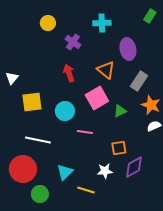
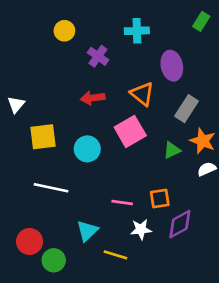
red arrow: (69, 73) -> (93, 98), turned -78
green triangle: (120, 111) -> (172, 150), moved
pink line: (85, 132) -> (122, 203), moved
red circle: (23, 169) -> (30, 241), moved, size x0.7

